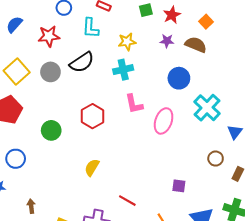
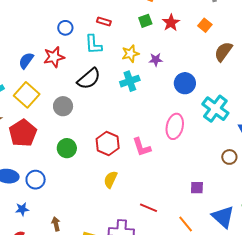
blue semicircle: (14, 24) -> (26, 61), moved
purple star: (167, 41) -> (156, 60), moved
brown semicircle: (196, 45) -> (223, 52), moved, turned -70
gray circle: (50, 72) -> (63, 106), moved
pink L-shape: (134, 104) -> (142, 147), moved
red hexagon: (93, 116) -> (108, 143), moved

